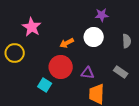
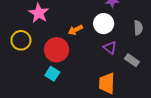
red circle: (61, 67) -> (57, 50), moved
purple triangle: (88, 73) -> (110, 48), moved, turned 32

